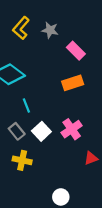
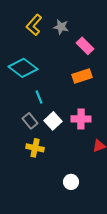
pink cross: (72, 129) -> (81, 119), turned 36

